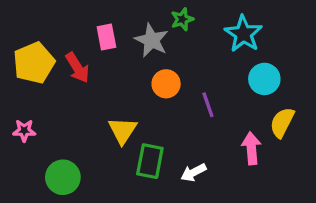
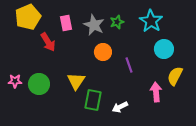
green star: (182, 19) -> (117, 22), moved
yellow pentagon: (34, 63) -> (28, 17), moved
green circle: (63, 177) -> (39, 84), moved

